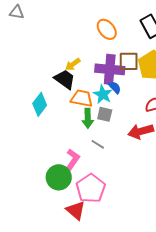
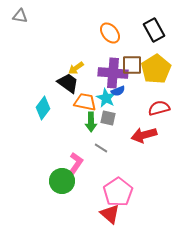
blue semicircle: (115, 87) -> (118, 91), turned 112
pink pentagon: (91, 188) -> (118, 192), moved
red triangle: (76, 210) -> (110, 214), moved

